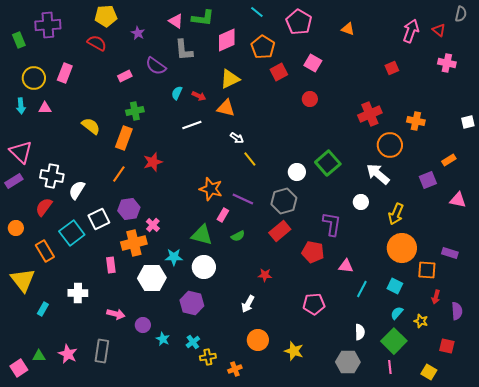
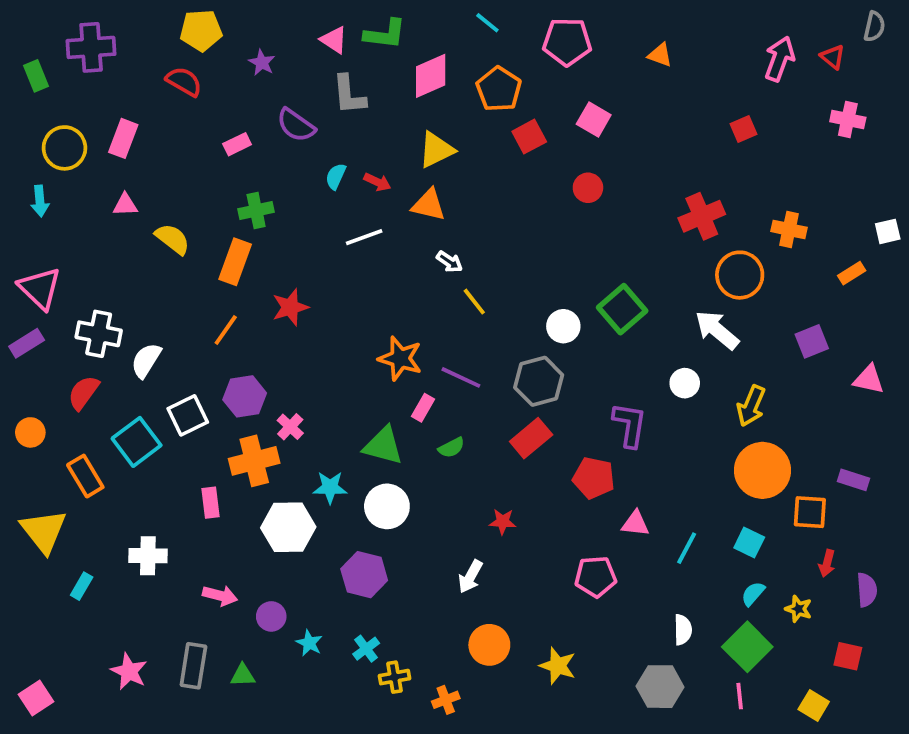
pink pentagon: (299, 22) -> (567, 42), turned -30
pink triangle: (45, 108) -> (125, 205), moved
orange rectangle: (449, 160) -> (852, 273), moved
pink triangle: (346, 266) -> (635, 523), moved
green triangle: (39, 356) -> (243, 675), moved

